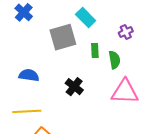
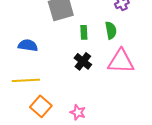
green rectangle: (95, 51) -> (84, 32), moved
black cross: (74, 87) -> (83, 61), moved

